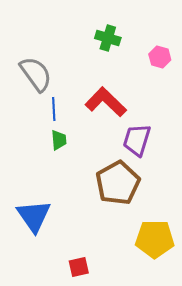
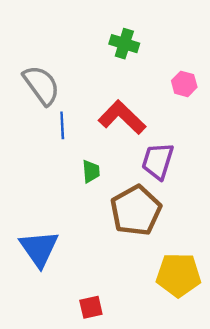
pink hexagon: (160, 57) -> (184, 84), moved
green trapezoid: (59, 140) -> (91, 171), moved

